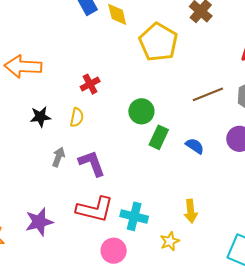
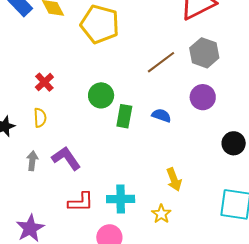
red L-shape: (95, 209) -> (81, 202), size x0.7

